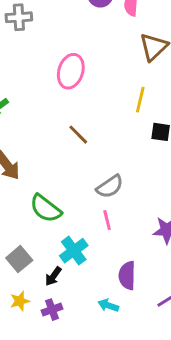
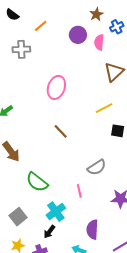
yellow line: (140, 100) -> (104, 108), turned 48
gray semicircle: (110, 187) -> (97, 167), moved
black arrow: (53, 276) -> (49, 232), moved

